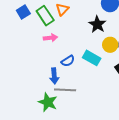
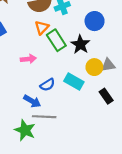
green rectangle: (45, 16) -> (56, 40), moved
blue arrow: (54, 76) -> (32, 101), turned -56

